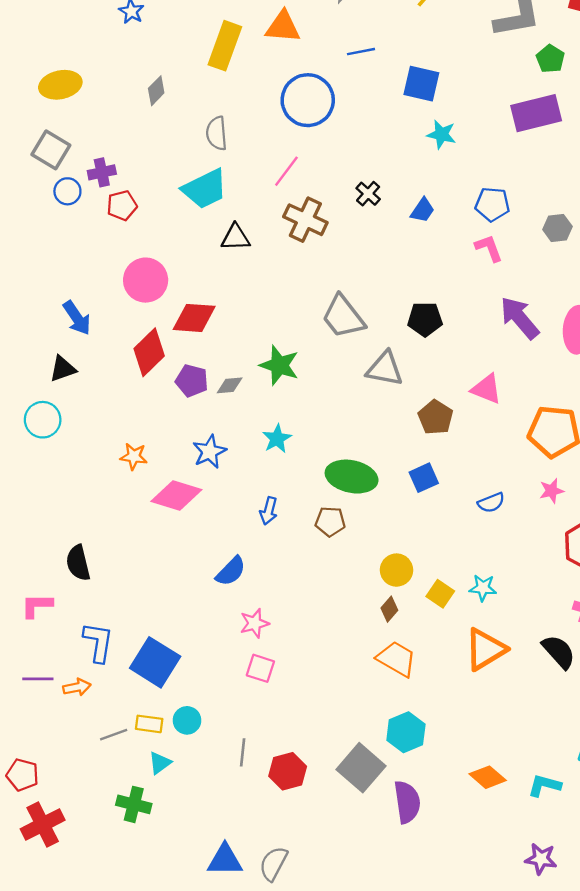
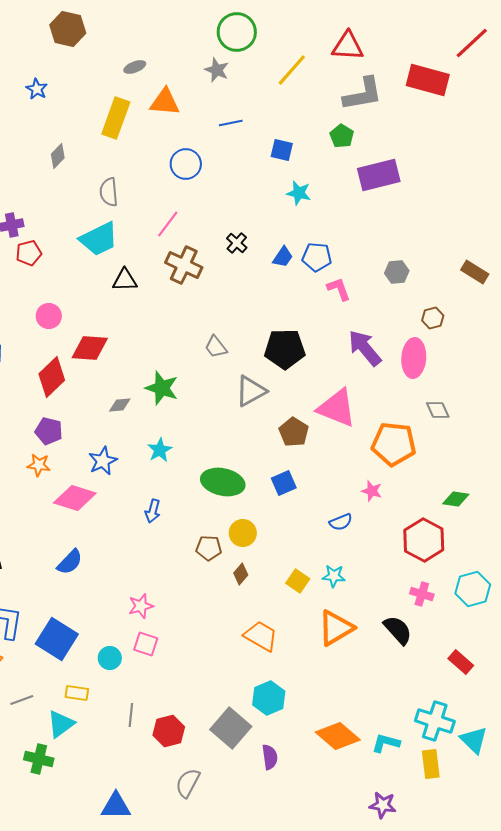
green pentagon: (550, 59) -> (342, 136), moved
blue square: (421, 84) -> (282, 150), size x0.7
blue circle: (308, 100) -> (186, 164), size x0.7
blue pentagon: (492, 204) -> (317, 257), moved
pink circle: (146, 280) -> (49, 316), size x0.7
gray trapezoid: (343, 317) -> (216, 347), size x0.6
black pentagon: (425, 319) -> (285, 349), size x1.4
gray triangle: (385, 369) -> (251, 391), turned -40
purple pentagon: (192, 381) -> (49, 431), moved
pink triangle: (486, 389) -> (337, 408), size x1.5
pink star: (552, 491) -> (372, 491), moved, turned 30
blue semicircle: (491, 503) -> (341, 522), moved
brown pentagon: (330, 522) -> (209, 548), moved
yellow circle: (397, 570) -> (243, 533), moved
blue semicircle: (231, 571) -> (70, 562), moved
brown diamond: (389, 609) -> (241, 574), moved
cyan circle: (187, 720) -> (110, 658), moved
yellow rectangle: (149, 724) -> (77, 693), moved
cyan triangle: (160, 763) -> (61, 724), size x1.4
orange diamond: (488, 777) -> (338, 736), size x1.4
purple semicircle: (407, 802) -> (270, 757), size x0.7
gray semicircle: (273, 864) -> (188, 783), moved

